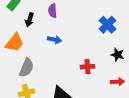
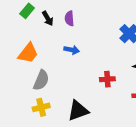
black arrow: (29, 20) -> (48, 18), moved, turned -48

